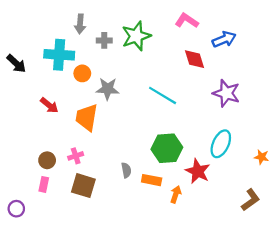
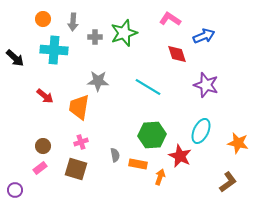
orange circle: (82, 73) -> (43, 19), moved
pink cross: (76, 156) -> (81, 142), moved
orange star: (261, 157) -> (238, 143), size x1.5
pink rectangle: (44, 184) -> (40, 168), turned 40

